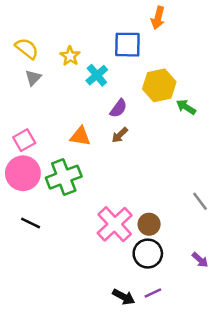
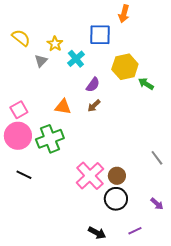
gray triangle: (33, 78) -> (41, 61), moved
purple line: (153, 293) -> (135, 231), moved

